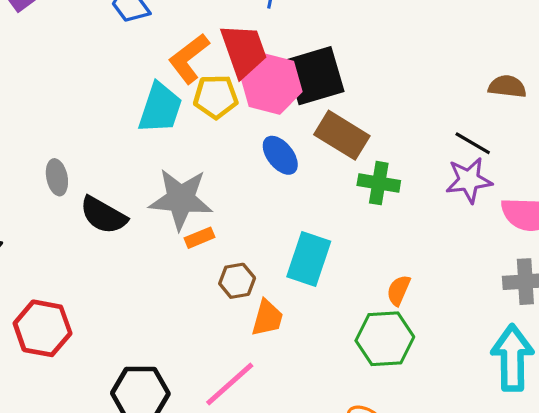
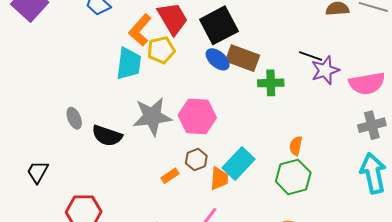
pink hexagon: (271, 84) -> (197, 116), moved
black line: (473, 143) -> (311, 56), moved
blue ellipse: (280, 155) -> (218, 59), moved
orange rectangle: (199, 238) -> (170, 176), moved
cyan rectangle: (309, 259) -> (239, 164), moved, turned 36

